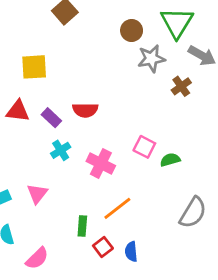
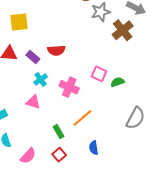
brown cross: (181, 86) -> (123, 30), size x1.5
pink triangle: (37, 194) -> (33, 102), moved, turned -49
green rectangle: (82, 226) -> (59, 132), turned -32
red square: (103, 247) -> (59, 155), moved

